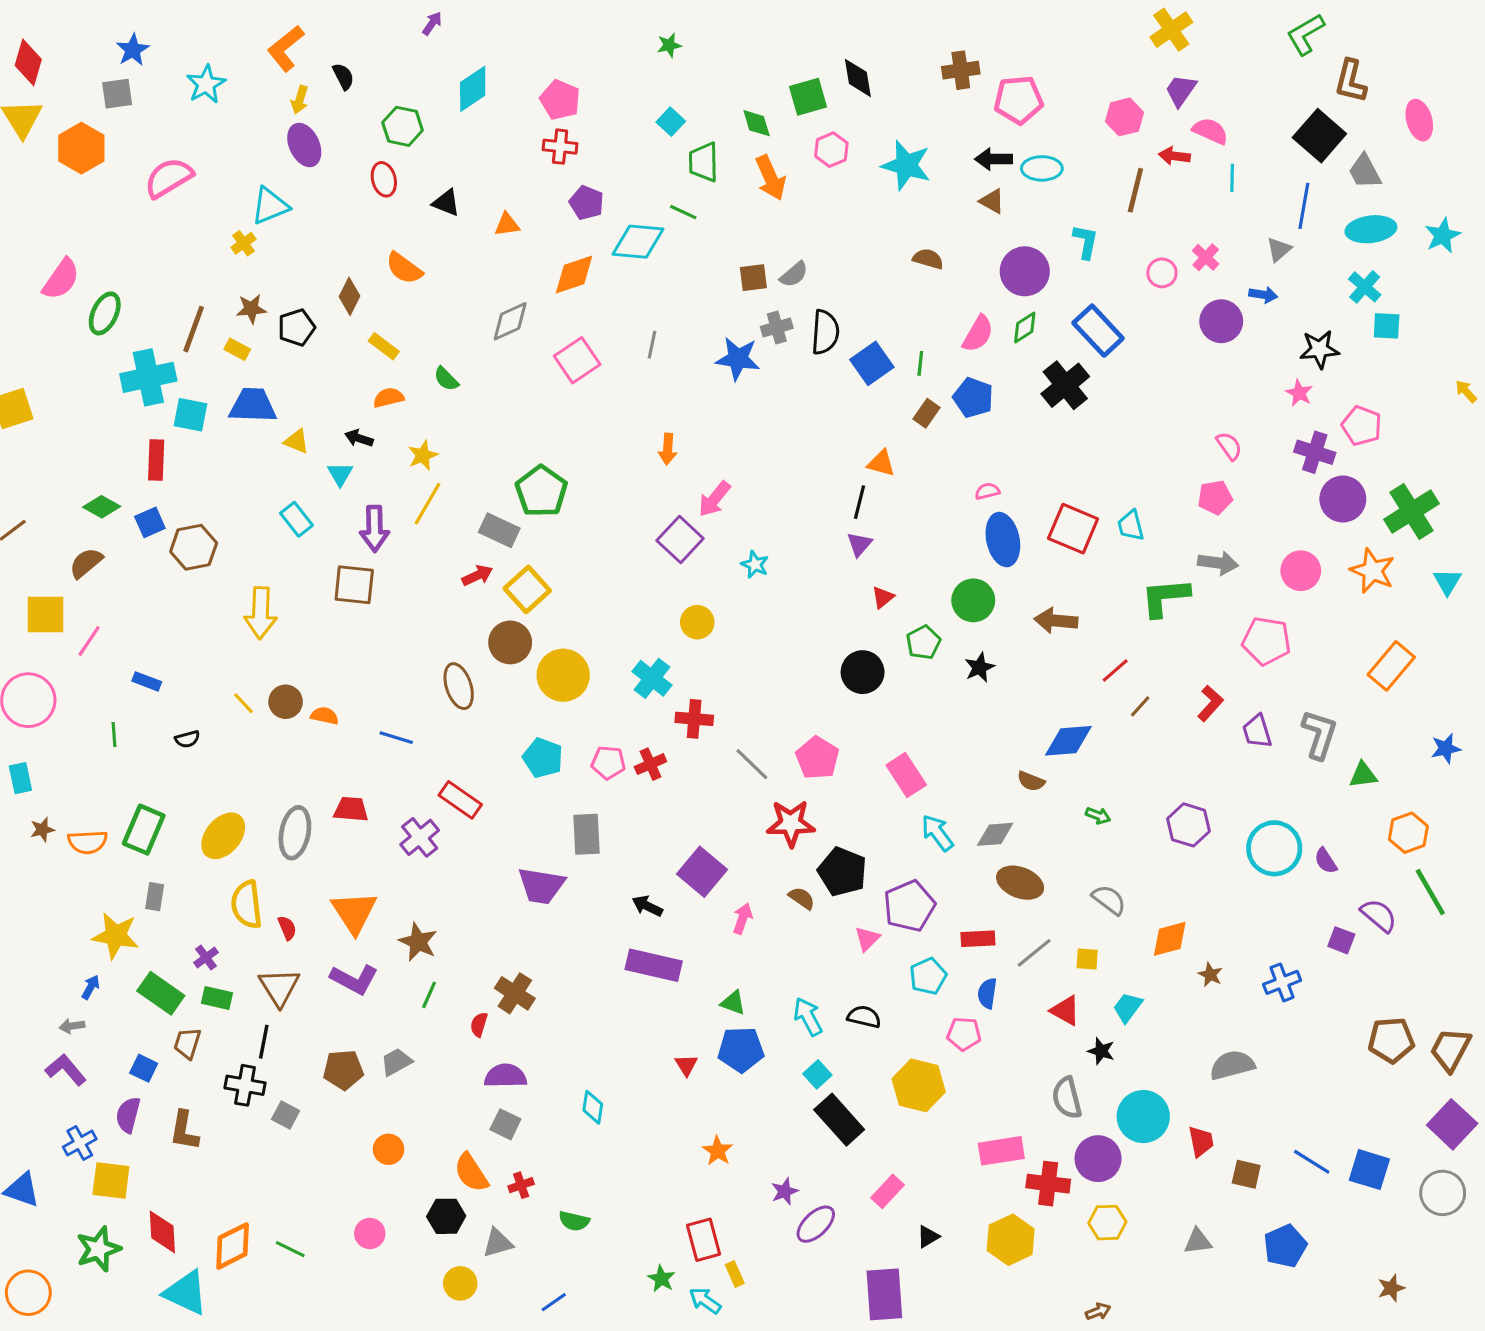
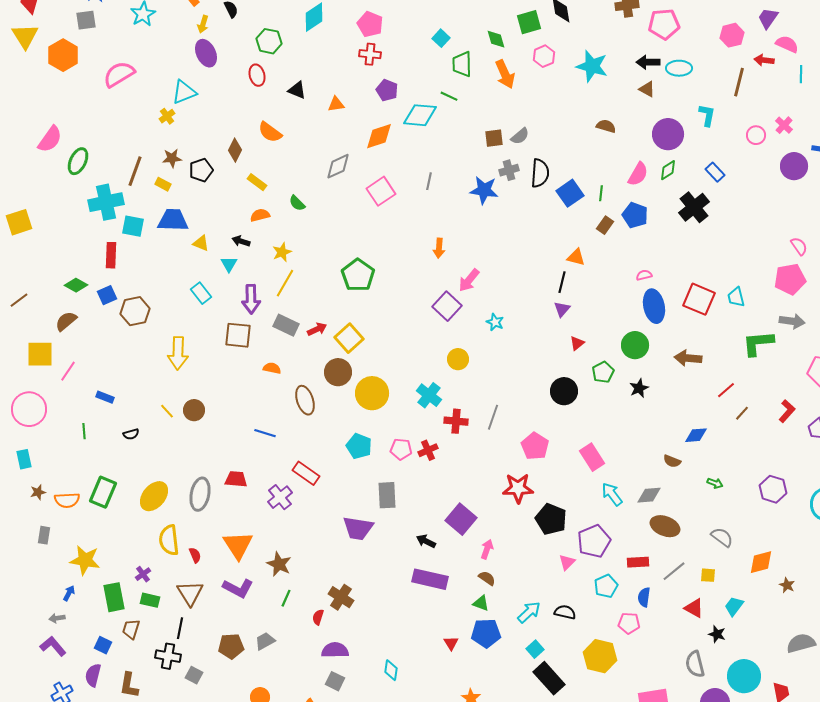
blue rectangle: (1098, 331) -> (715, 172), size x0.6
pink pentagon: (1215, 497) -> (790, 279), size x1.4
gray rectangle: (499, 530) -> (286, 325), moved
orange semicircle: (325, 716) -> (272, 368), moved
blue diamond: (1068, 741) -> (696, 435), size x0.7
gray line: (752, 764) -> (493, 417), moved, turned 65
gray rectangle: (155, 897) -> (44, 535), moved
brown semicircle: (802, 898) -> (487, 578), moved
green rectangle: (161, 993) -> (114, 597), turned 44
cyan arrow: (808, 1017) -> (529, 612), turned 75

